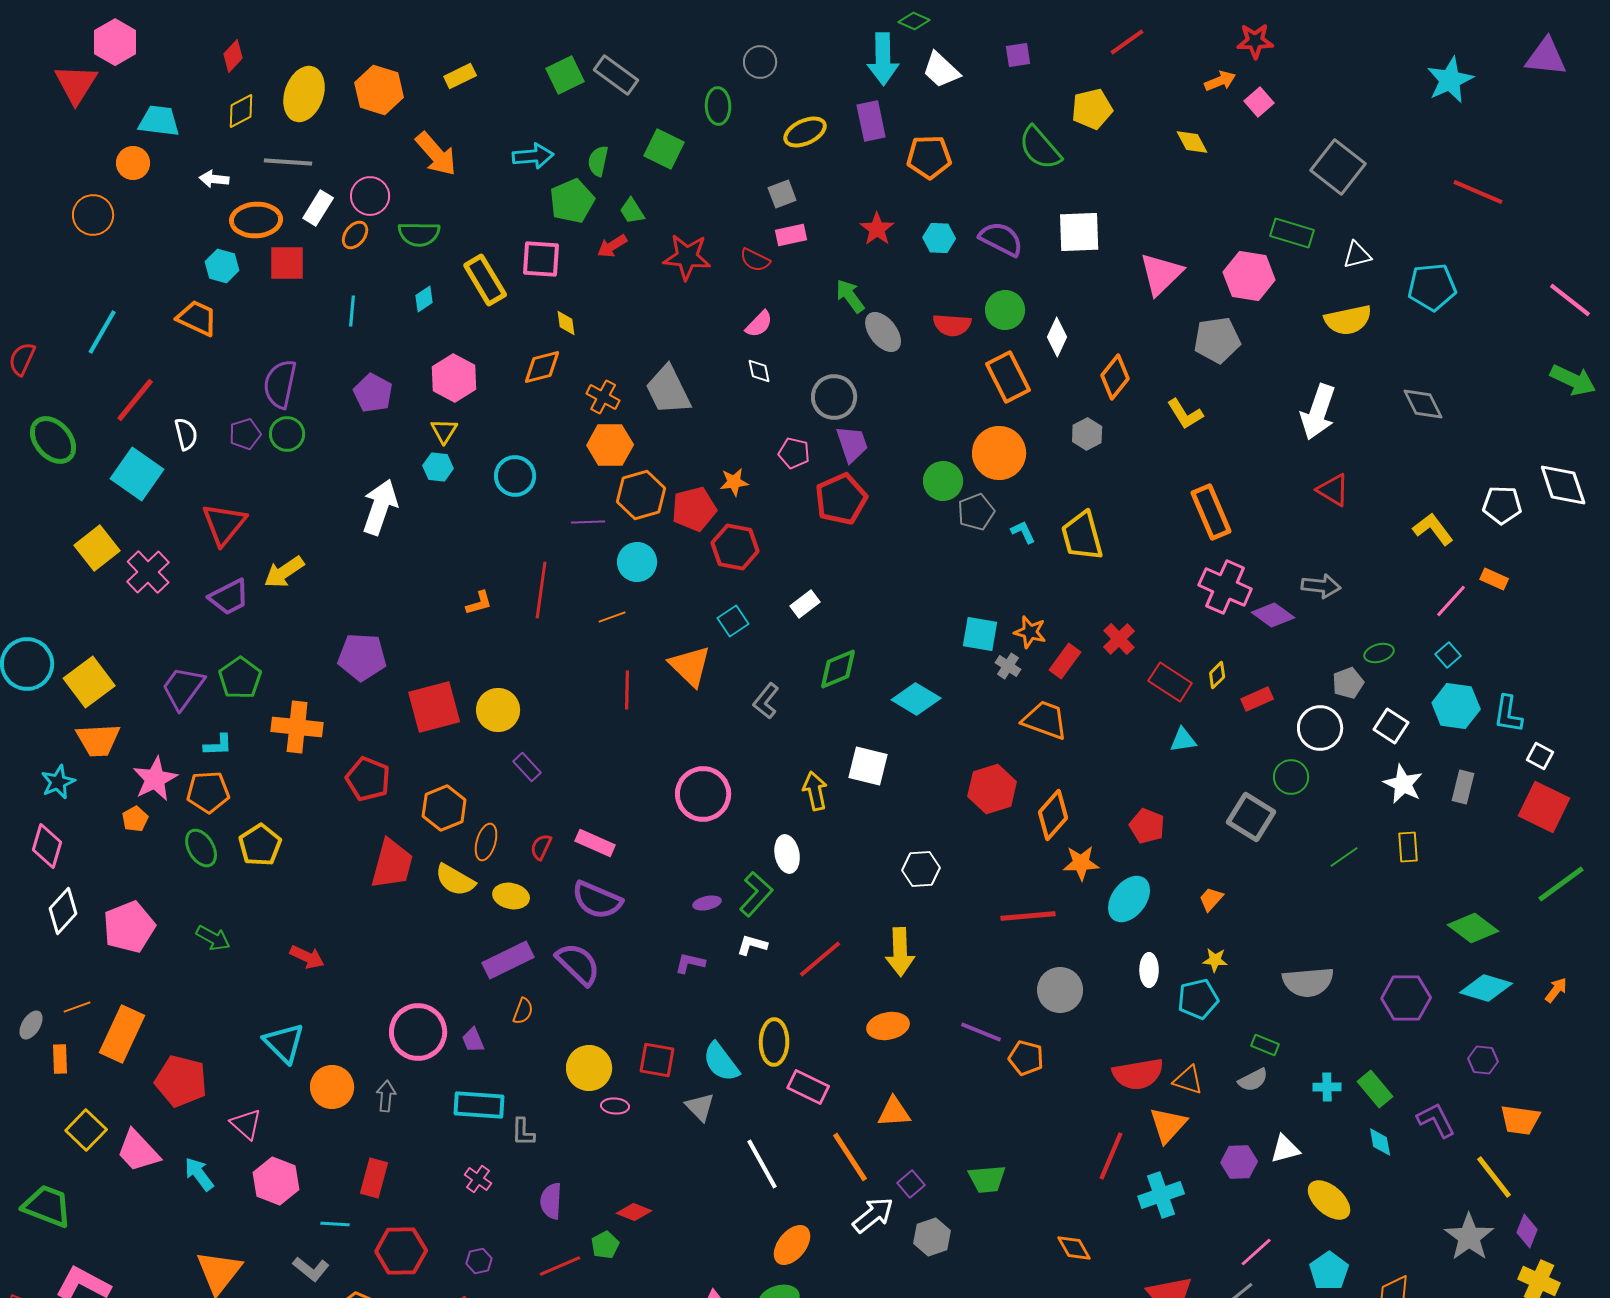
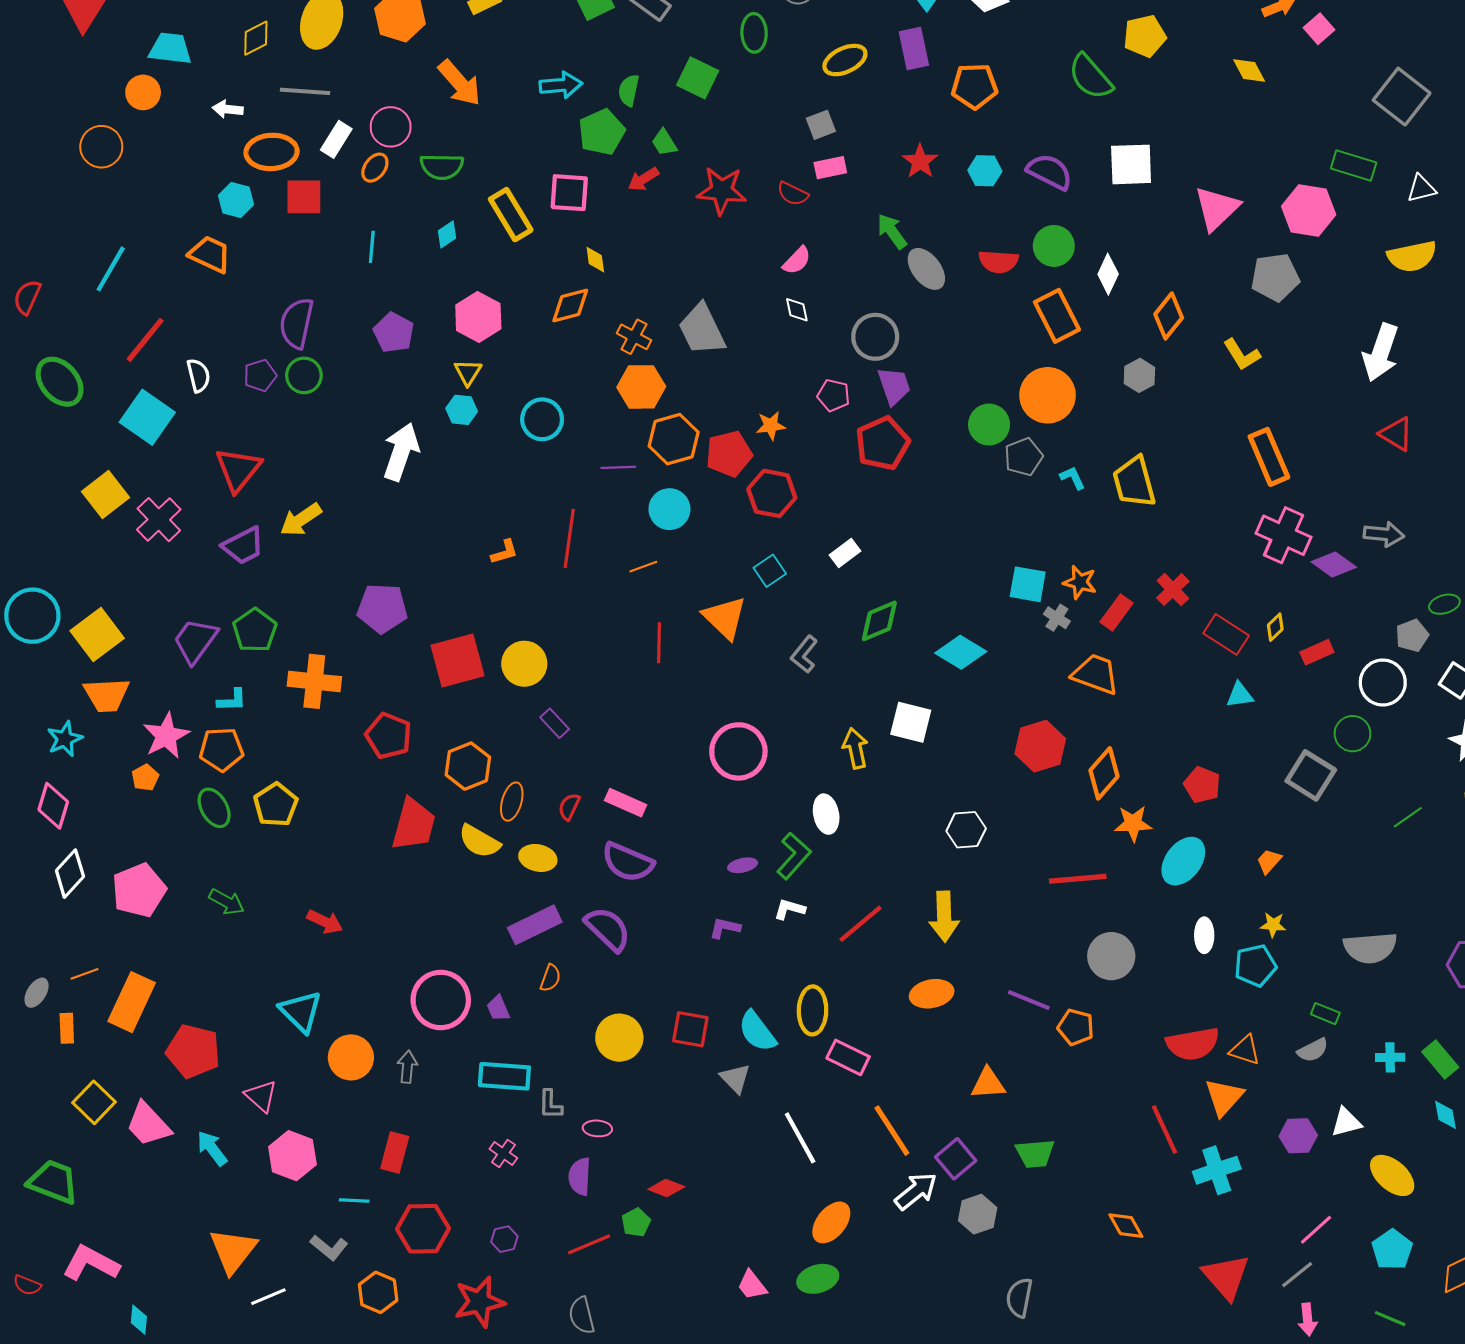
pink ellipse: (615, 1106) -> (597, 1128), moved
orange triangle: (894, 1112) -> (988, 1084), moved
red line: (1111, 1156) -> (1165, 1129), turned -48
purple square: (911, 1184) -> (956, 1159), size x1.4

